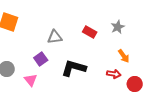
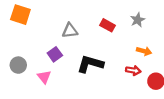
orange arrow: (124, 56) -> (144, 51), turned -40

